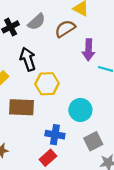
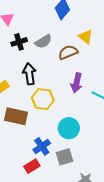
purple arrow: (89, 50) -> (77, 83), moved
blue cross: (55, 135) -> (42, 146), turned 36
gray square: (93, 141) -> (65, 157), moved

